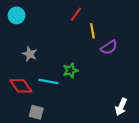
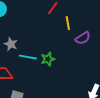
cyan line: (48, 81) -> (28, 57), moved

